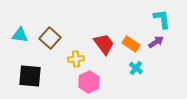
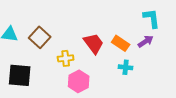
cyan cross: (136, 68) -> (126, 67), turned -32

